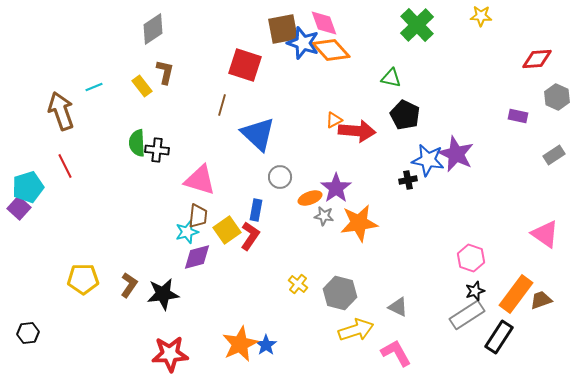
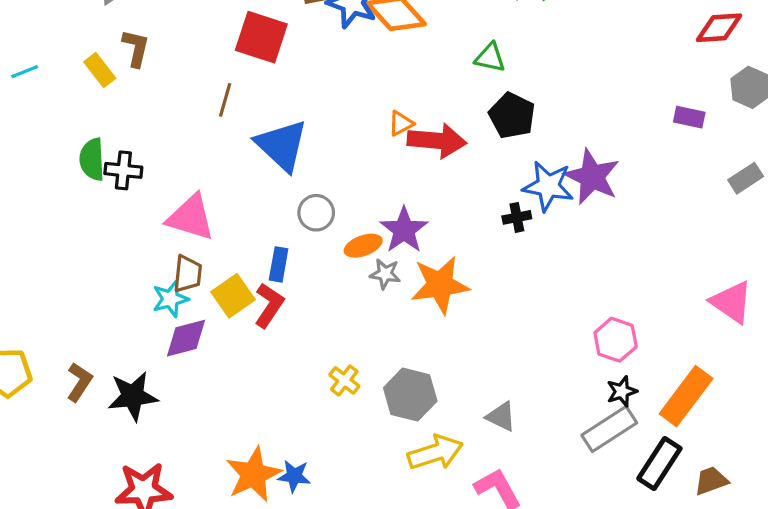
brown trapezoid: (541, 300) -> (711, 481), moved
blue star: (266, 345) -> (294, 476), turned -30

